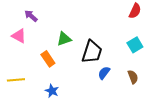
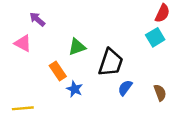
cyan square: (135, 45) -> (155, 37), moved
yellow line: (16, 80) -> (23, 108), moved
blue star: (52, 91) -> (75, 89), moved

